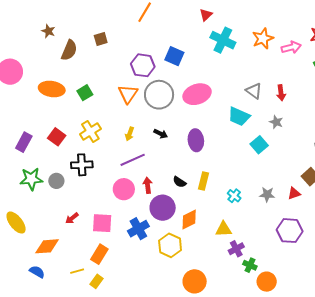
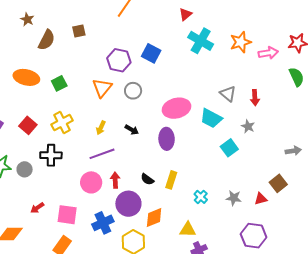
pink ellipse: (197, 94) -> (177, 108), moved
gray circle: (159, 95) -> (133, 91), size x0.6

